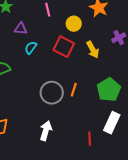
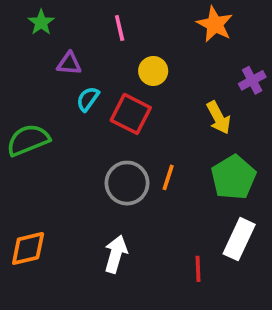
yellow circle: (74, 24) -> (153, 71), moved
red square: (64, 47) -> (131, 114), moved
yellow arrow: (93, 50) -> (219, 118), moved

